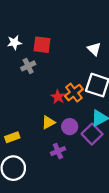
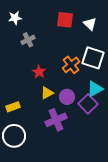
red square: (42, 45) -> (65, 20), moved
red star: (58, 97) -> (39, 72), moved
purple cross: (58, 151) -> (56, 120), size x1.5

